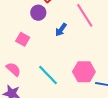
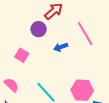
blue arrow: (61, 30) -> (61, 47), turned 32

